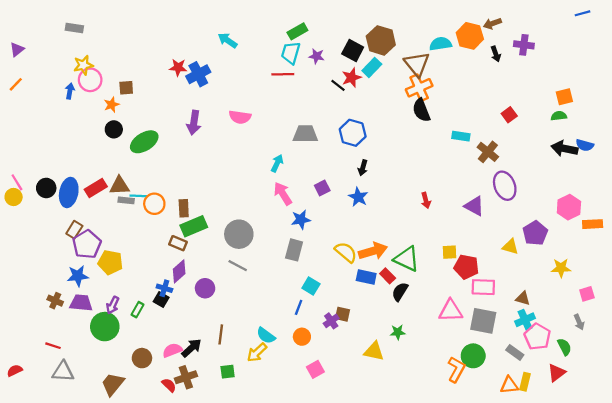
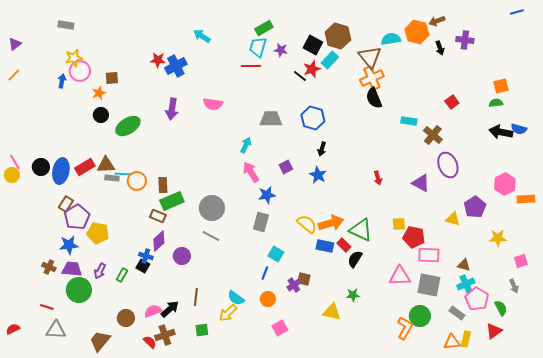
green circle: (105, 327) -> (79, 290), moved

